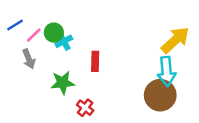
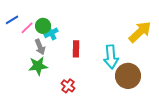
gray arrow: (29, 59) -> (40, 47), moved
cyan arrow: (166, 71) -> (111, 57), moved
green star: (63, 83) -> (38, 66), moved

